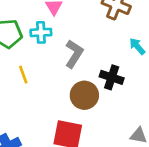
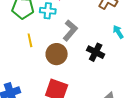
brown circle: (84, 95) -> (57, 54), moved

